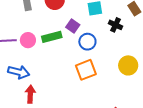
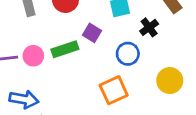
black cross: (116, 25) -> (149, 27), turned 32
blue circle: (87, 42) -> (128, 54), moved

